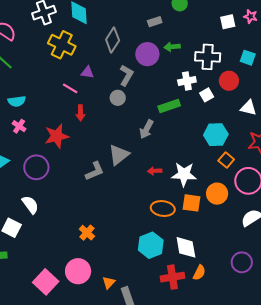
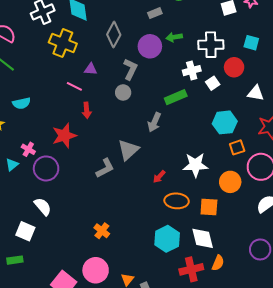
pink cross: (19, 126) -> (28, 149), moved
orange square: (226, 160) -> (237, 147), turned 35
red arrow: (155, 171) -> (159, 177), moved, turned -40
orange square: (191, 203) -> (209, 207), moved

